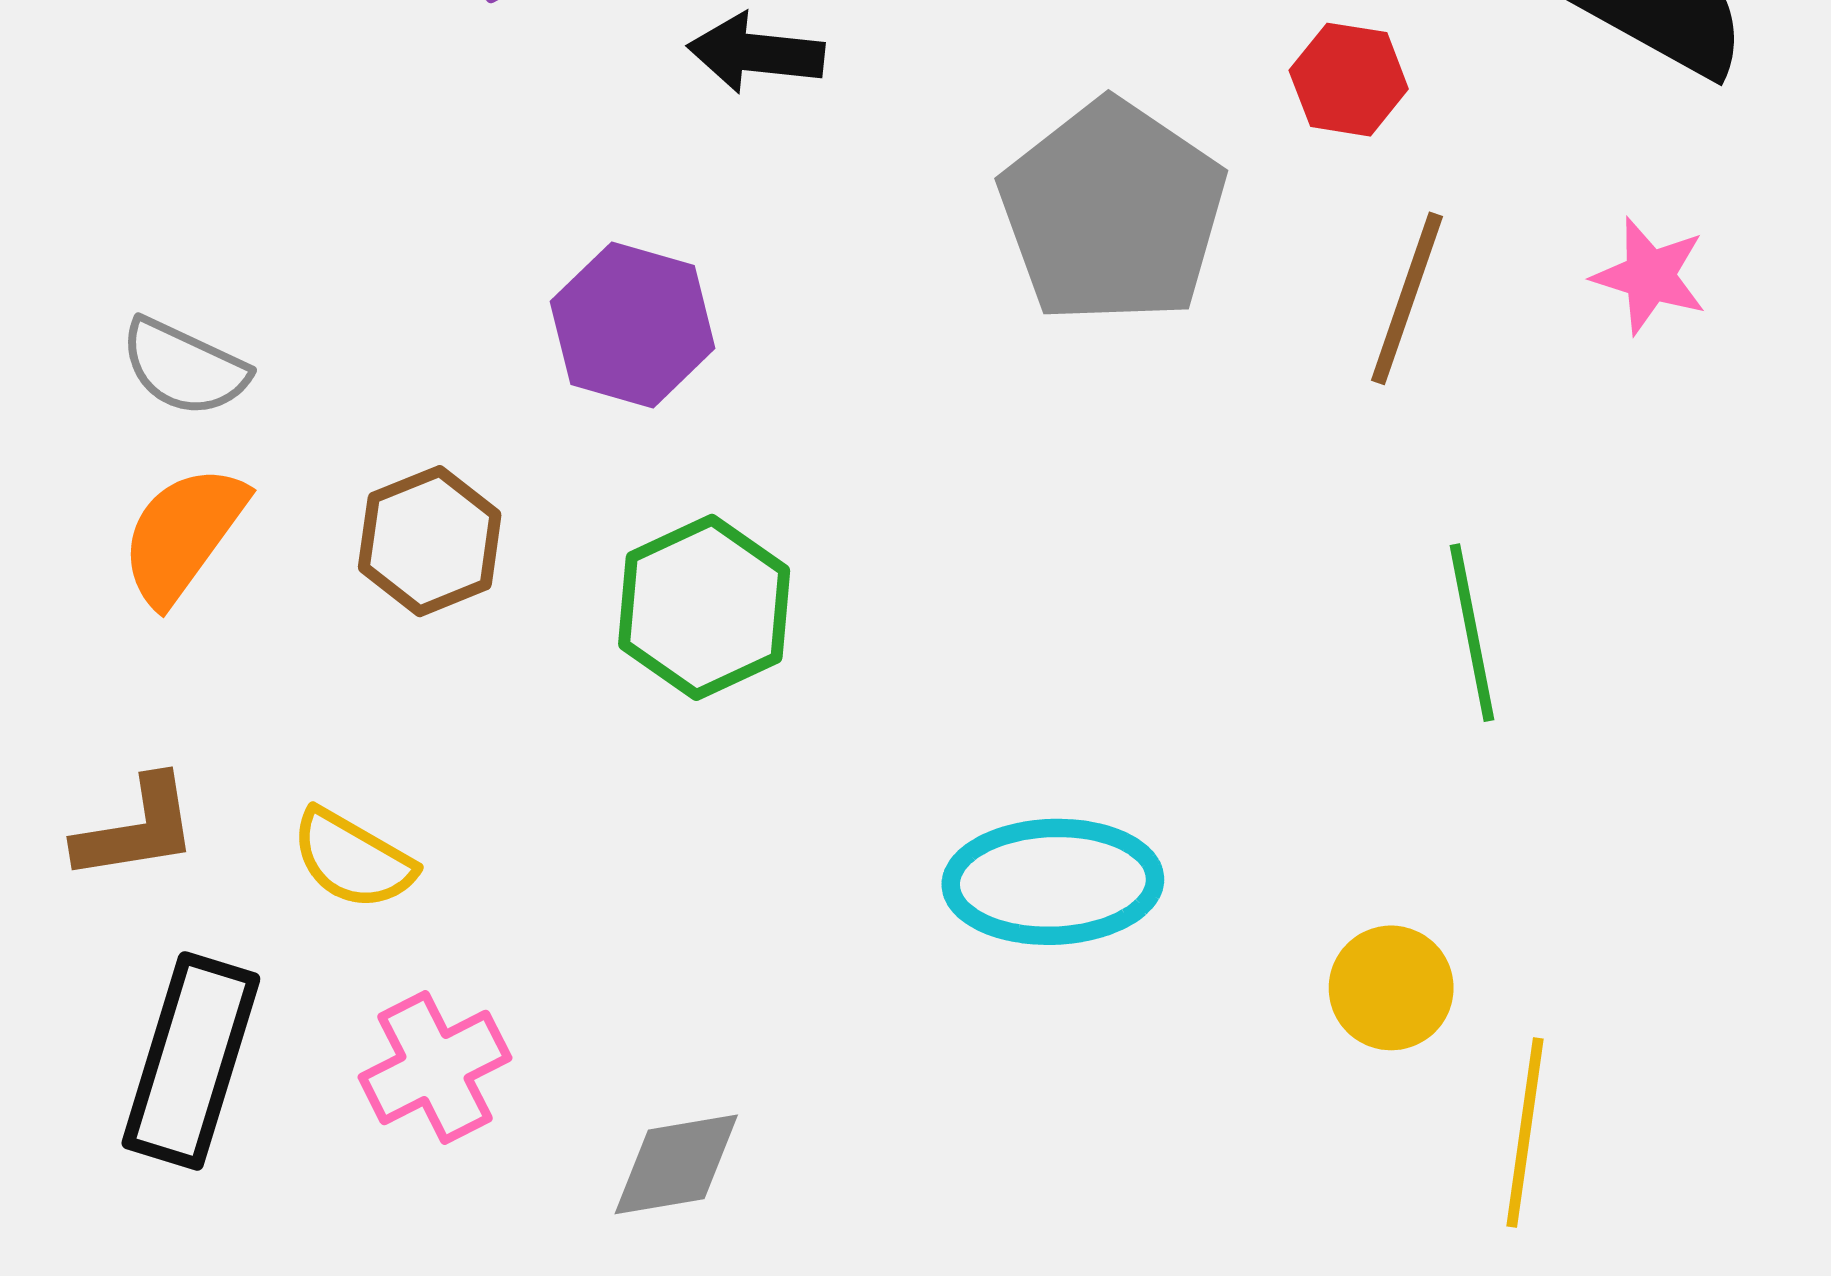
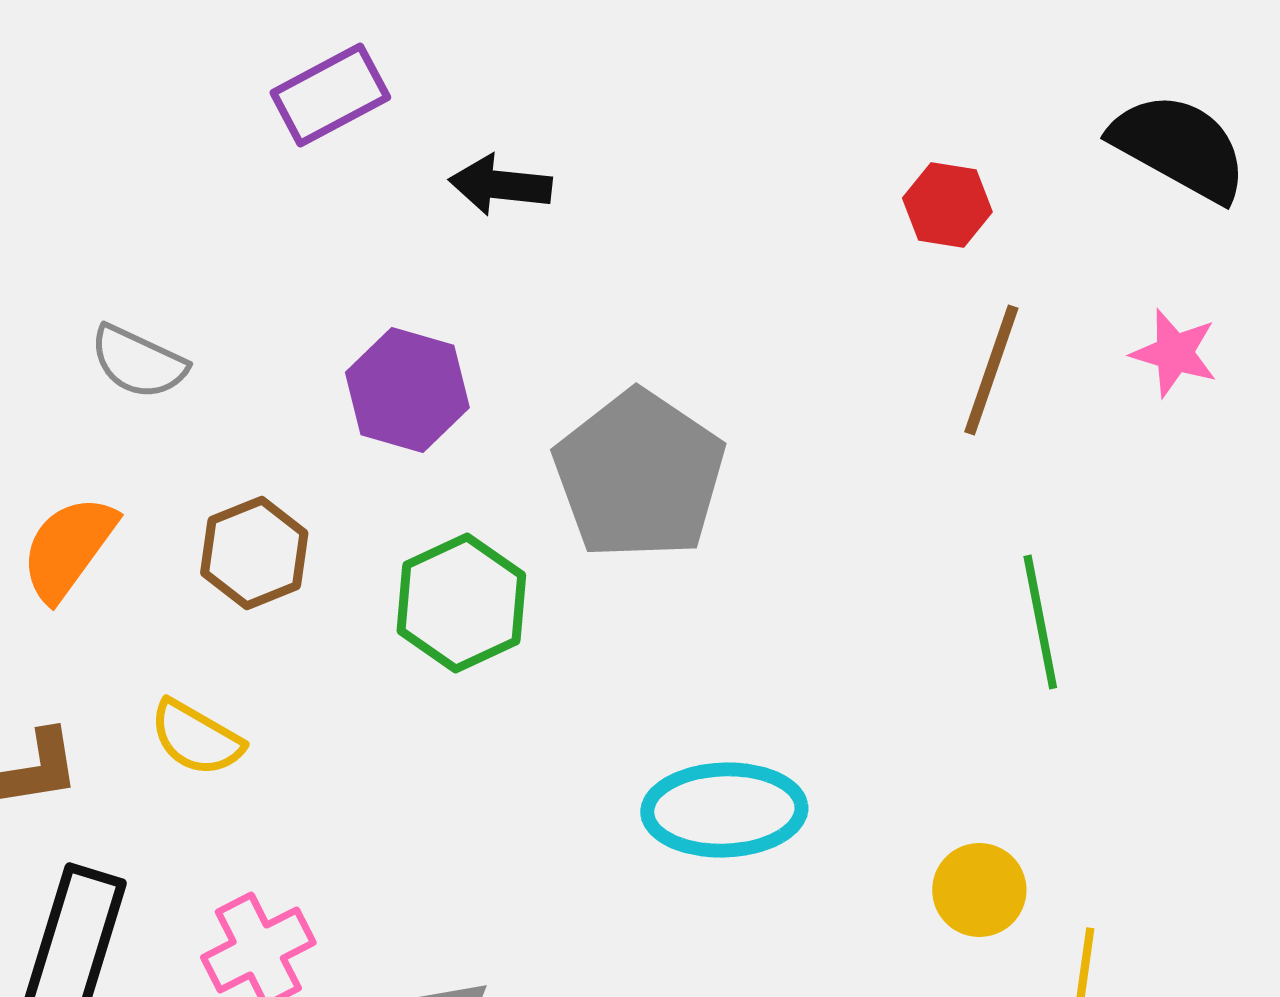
gray pentagon: (1113, 212) -> (639, 475), moved
gray semicircle: (184, 367) -> (138, 362), moved
yellow semicircle: (353, 859) -> (196, 738), moved

